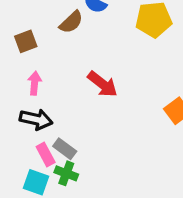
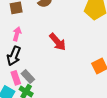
black arrow: (36, 119) -> (14, 56), turned 90

